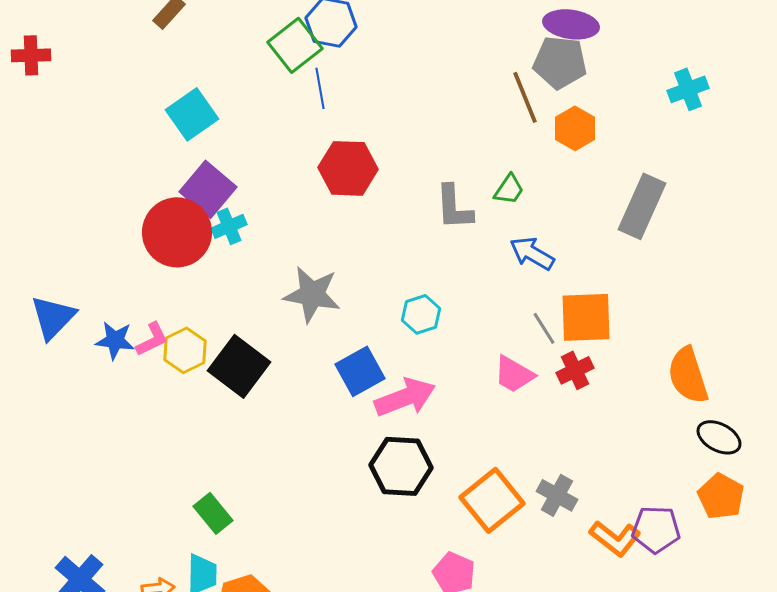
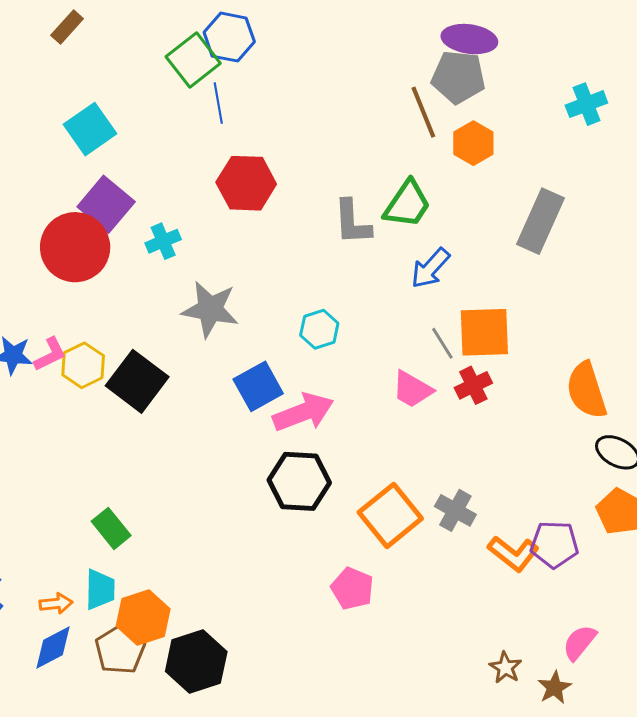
green trapezoid: (509, 189) -> (407, 204), size x1.6
cyan cross: (229, 226) -> (163, 241), moved
blue arrow: (532, 253) -> (430, 268), turned -78

